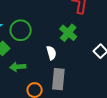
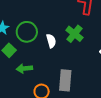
white semicircle: (51, 53) -> (51, 41), moved

